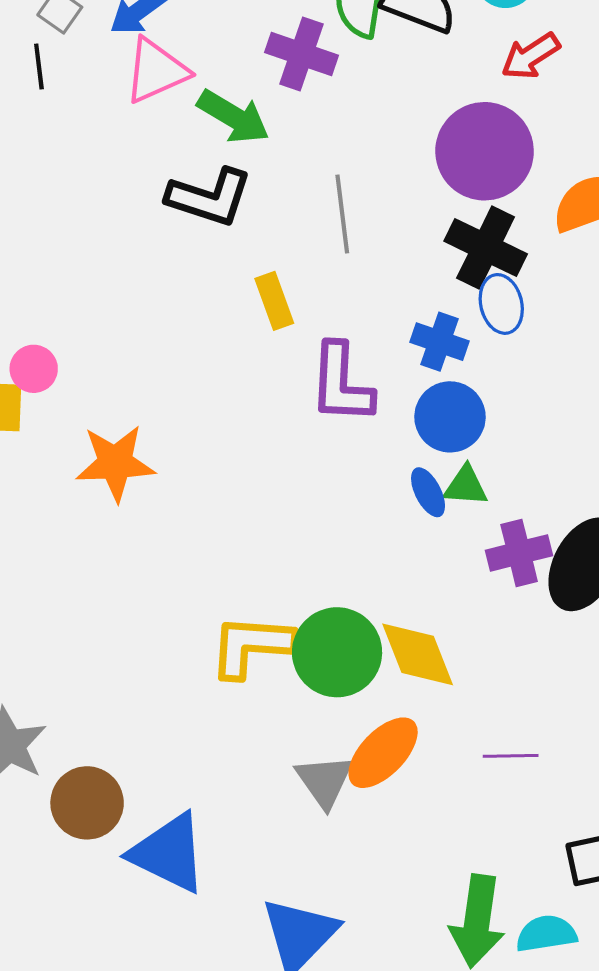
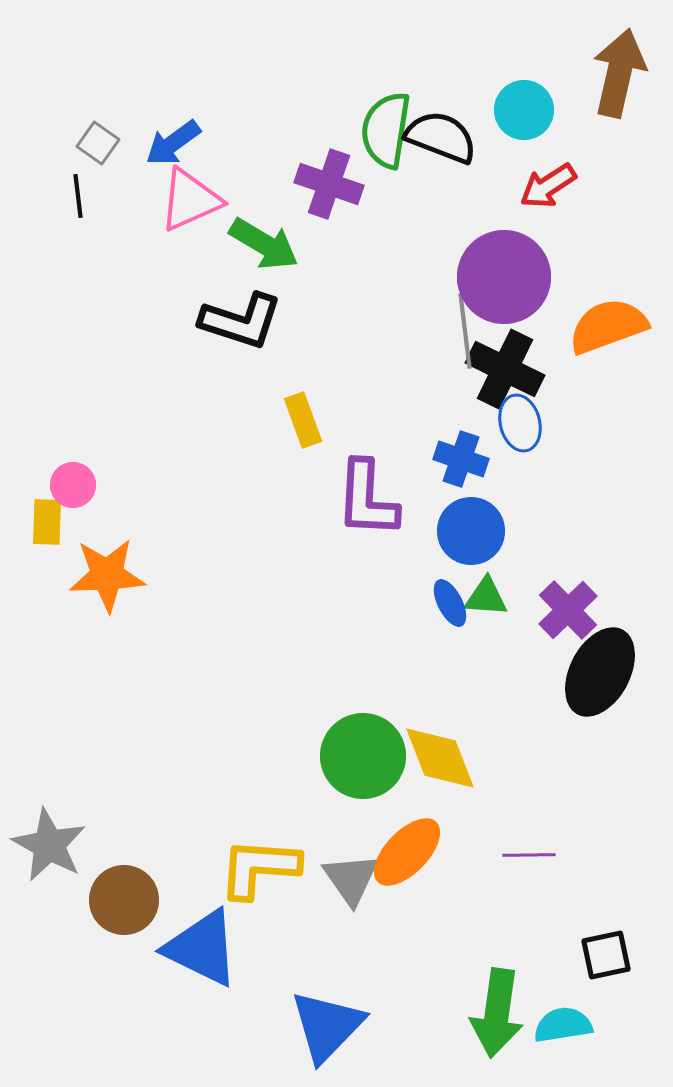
gray line: (342, 214) -> (465, 331), moved
orange star: (115, 463) -> (107, 575), moved
purple cross: (519, 553) -> (568, 610), moved, turned -30
yellow L-shape: (251, 646) -> (259, 868), moved

